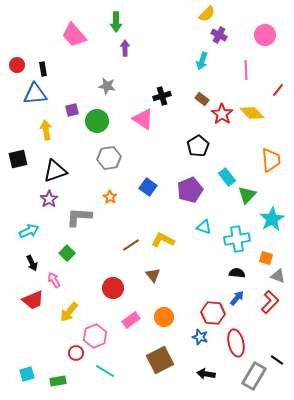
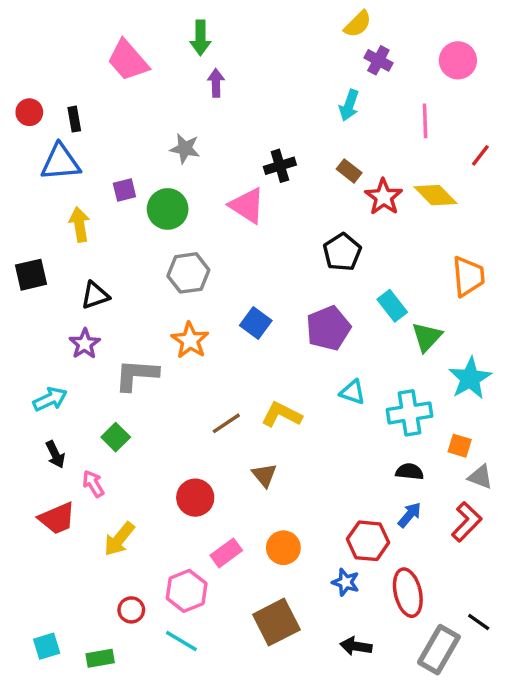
black triangle: (55, 171) -> (95, 295), size x0.7
orange star: (110, 197) -> (190, 340), size x1.5
pink hexagon: (95, 336) -> (187, 591), moved

